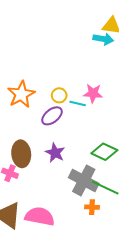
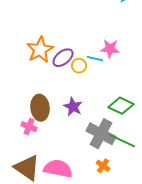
yellow circle: (59, 95) -> (79, 66), moved
purple ellipse: (52, 116) -> (63, 58), moved
orange cross: (92, 207) -> (103, 166), moved, turned 32

